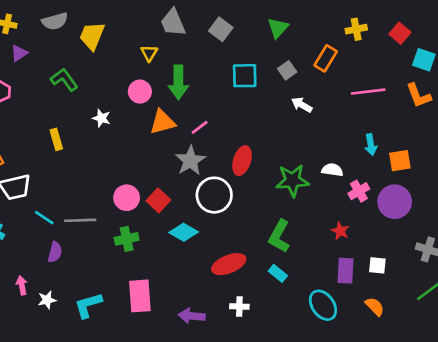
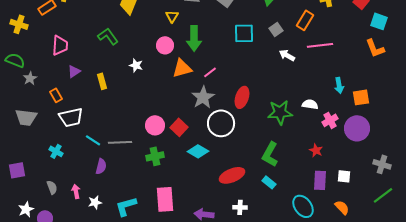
purple triangle: (19, 53) -> (74, 71), moved
pink line: (368, 92) -> (320, 45), moved

